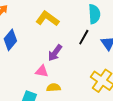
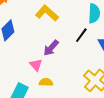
pink triangle: (42, 71) -> (36, 65), turned 32

